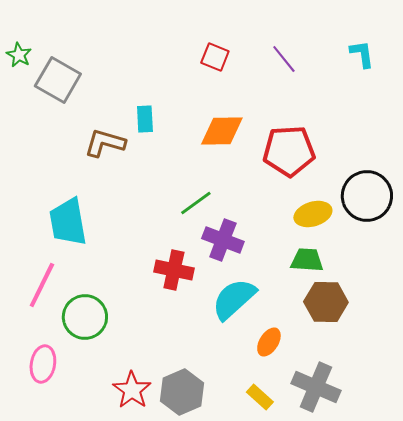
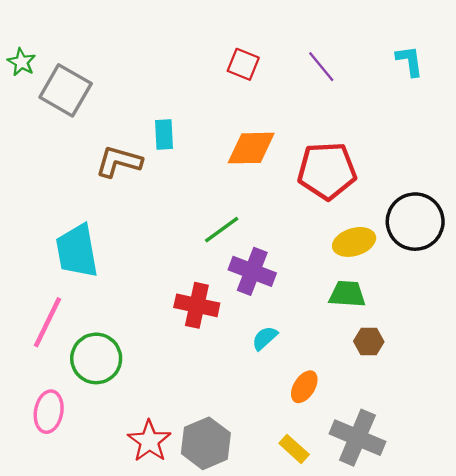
cyan semicircle: (234, 299) -> (265, 338), size x0.5
brown hexagon: (326, 302) -> (369, 342), size x0.6

